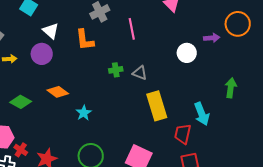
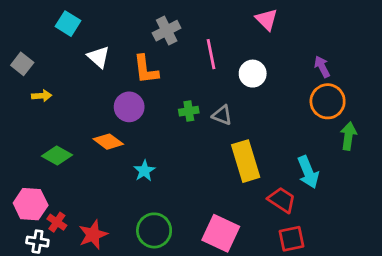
orange circle: (238, 24) -> (328, 101), moved
purple arrow: (212, 38) -> (322, 67), turned -112
white circle: (187, 53) -> (253, 74), moved
purple circle: (42, 54) -> (129, 107), moved
red trapezoid: (183, 134) -> (282, 200), turned 110

